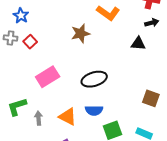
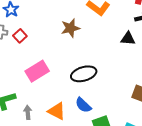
blue semicircle: (94, 110) -> (83, 105), turned 42

